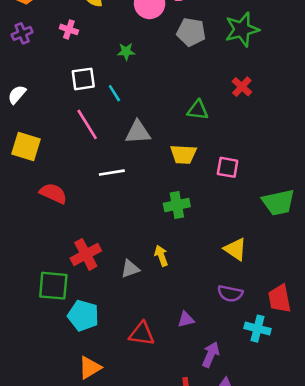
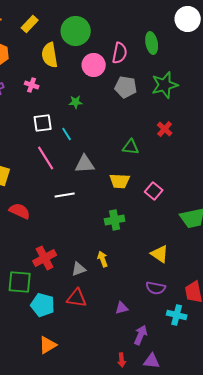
pink square: (228, 167) -> (154, 191), turned 30
red triangle: (142, 334) -> (77, 298), moved

